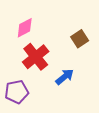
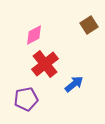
brown square: (80, 39) -> (89, 25), moved

